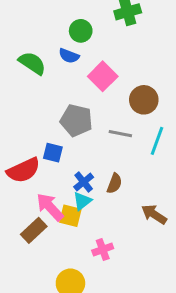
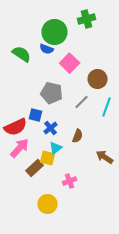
green circle: (81, 31) -> (54, 32), size x1.6
gray line: (120, 134) -> (82, 102), turned -56
blue cross: (84, 182) -> (50, 128), moved
pink arrow: (50, 207) -> (20, 148), moved, turned 85
brown rectangle: (34, 230) -> (34, 168), moved

